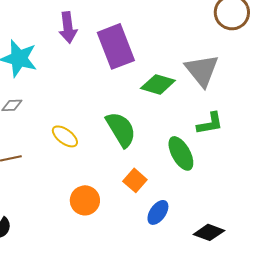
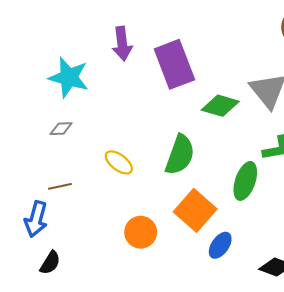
green semicircle: (121, 129) -> (180, 155), turned 51
green ellipse: (181, 153) -> (245, 181), turned 48
orange square: (135, 180) -> (195, 210), size x1.6

